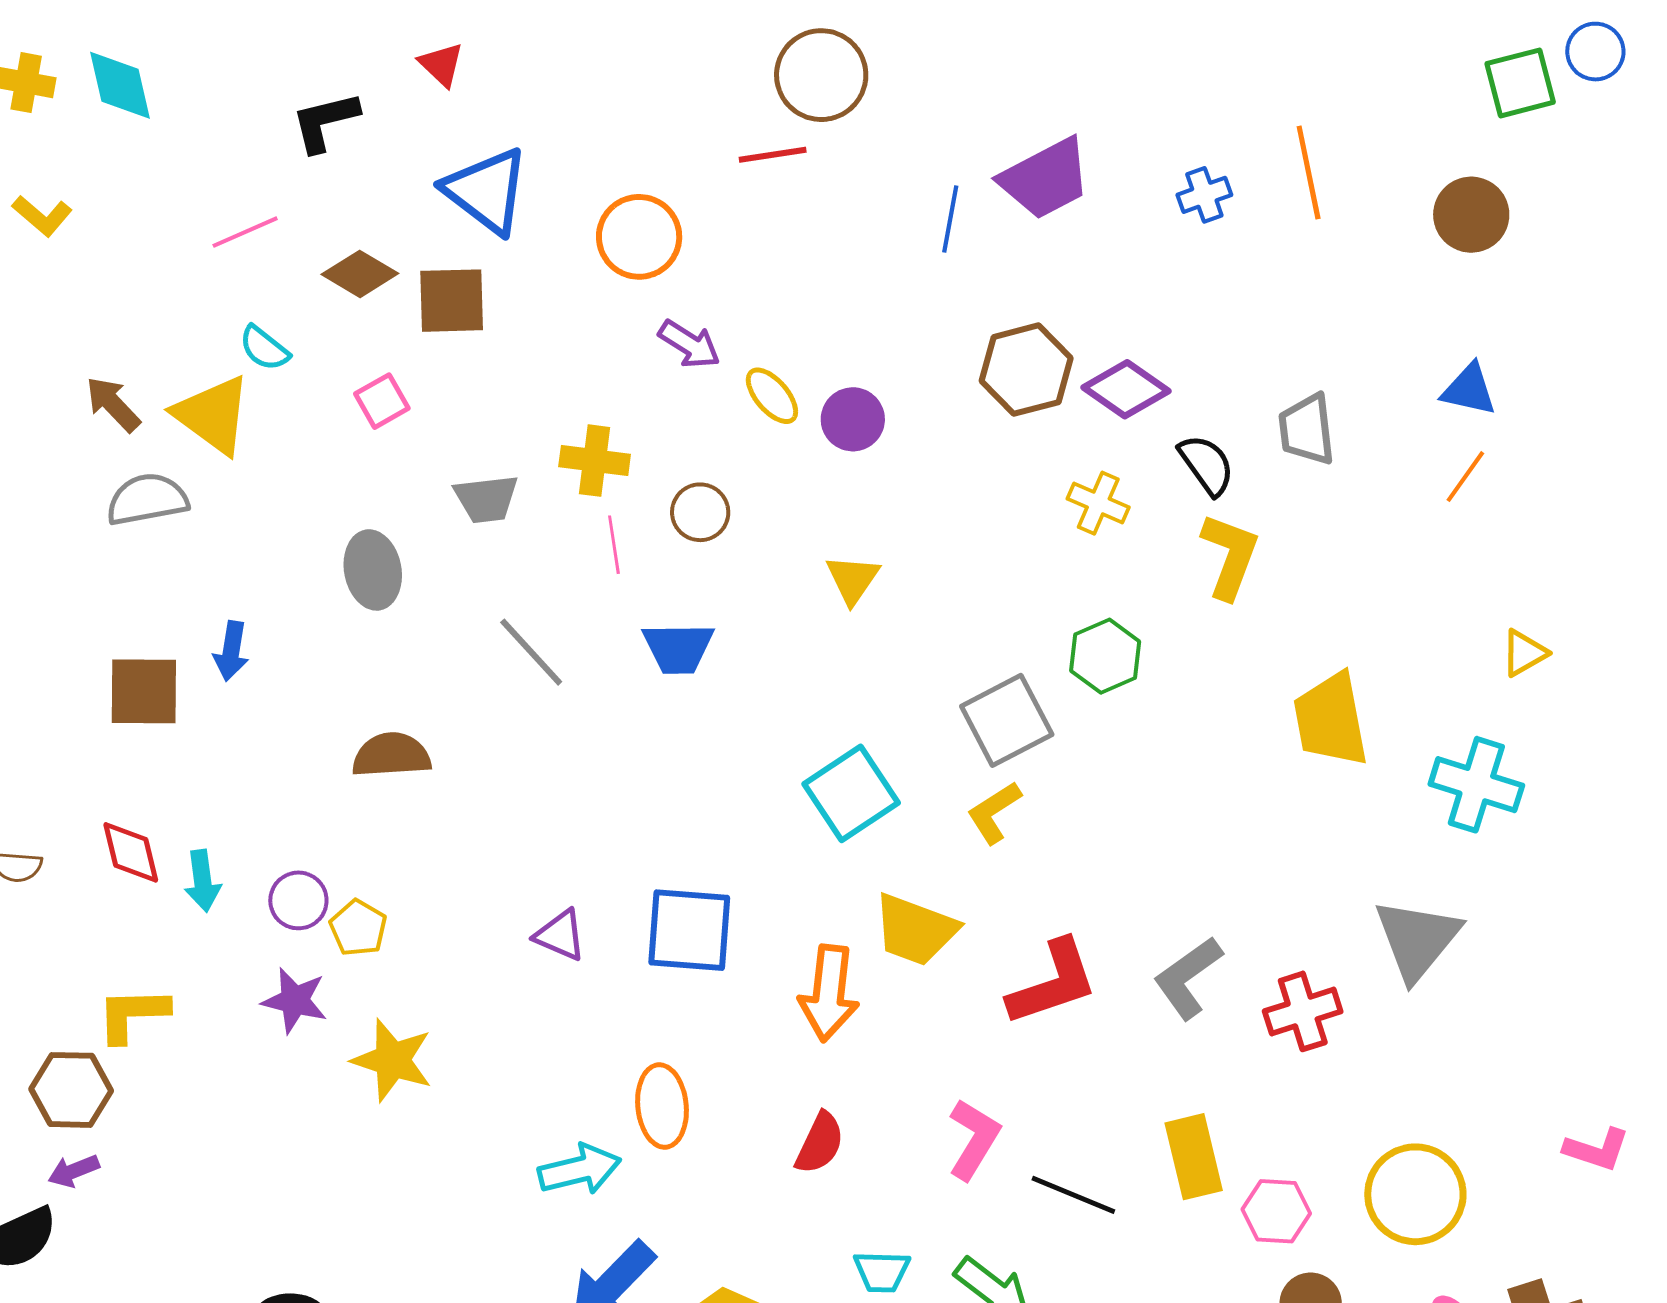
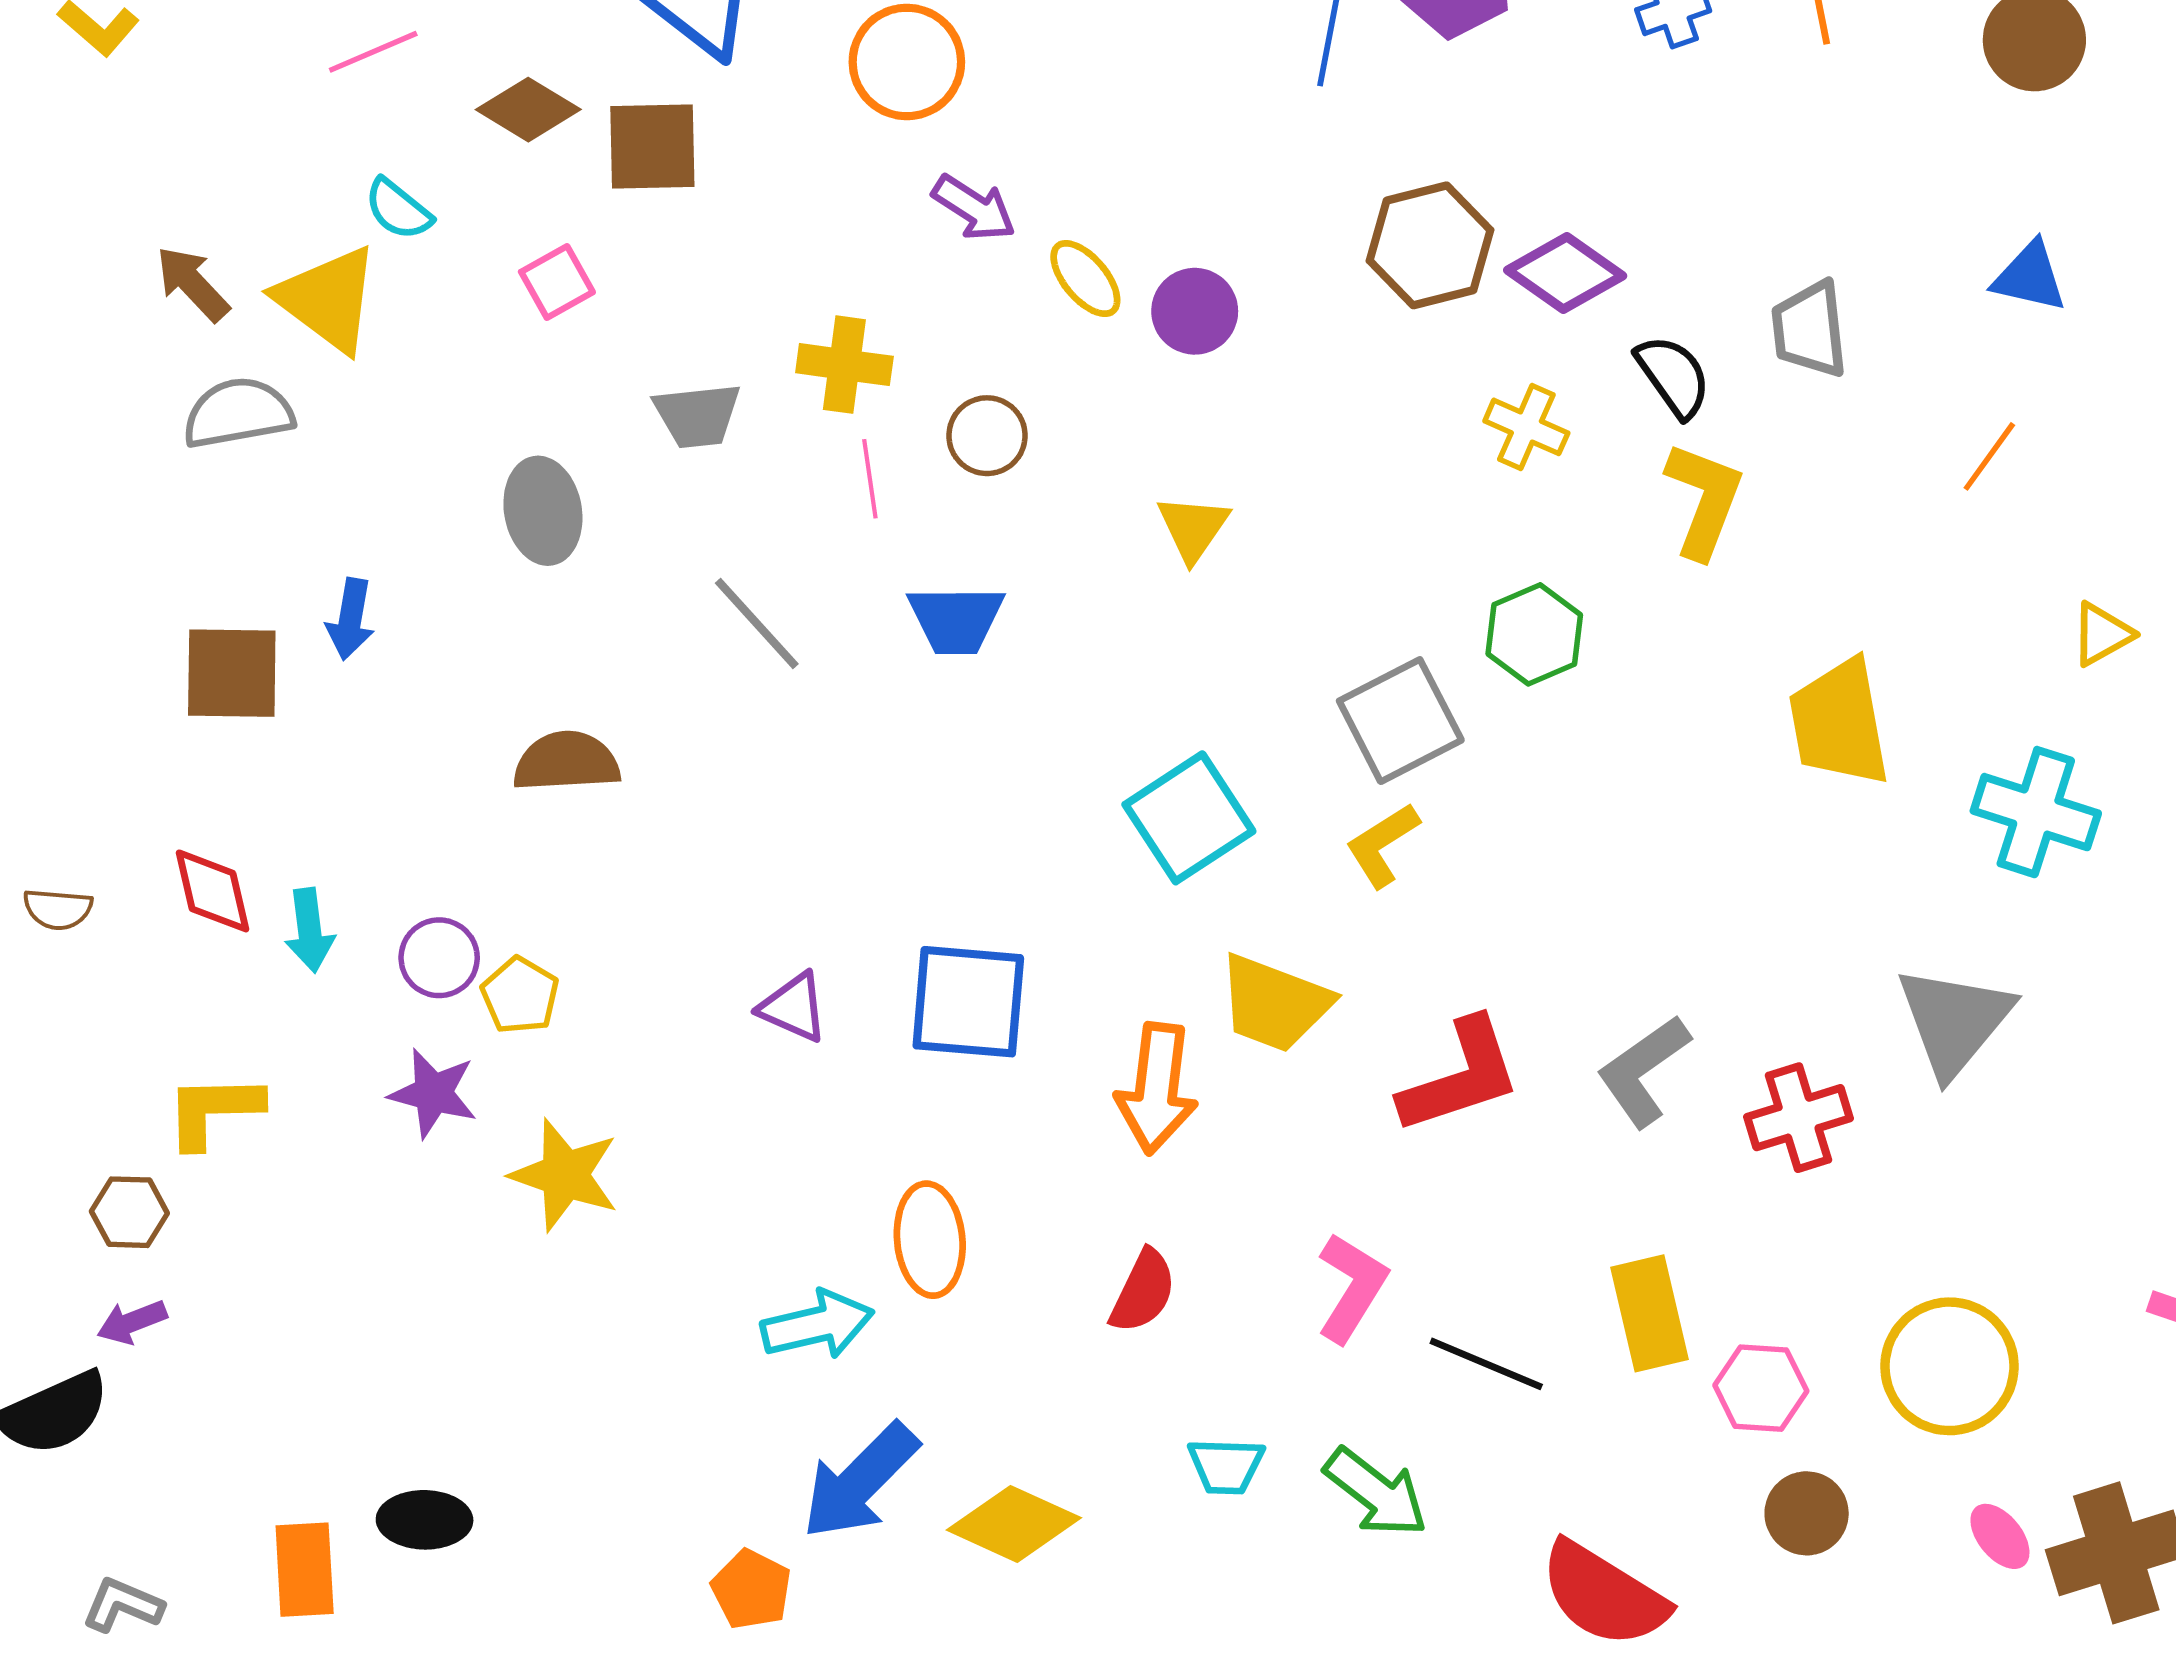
orange line: (1465, 477) -> (1989, 456), moved
brown hexagon: (71, 1090) -> (129, 1212), size x0.7

